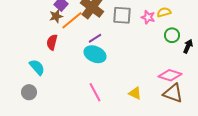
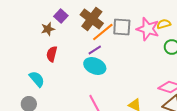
brown star: (56, 16) -> (48, 29), moved
pink star: (148, 17) -> (148, 29), size x1.6
orange line: (72, 20) -> (103, 32), moved

